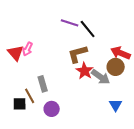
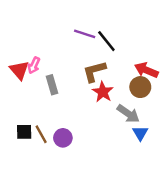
gray arrow: (101, 77) -> (128, 114), moved
gray rectangle: (43, 84) -> (52, 85), moved
brown line: (30, 96) -> (41, 134), moved

